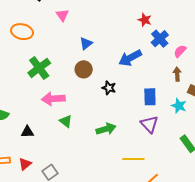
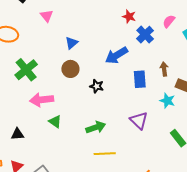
pink semicircle: (180, 51) -> (169, 21), moved
blue rectangle: (150, 97) -> (140, 79), moved
yellow line: (133, 159) -> (105, 154), moved

